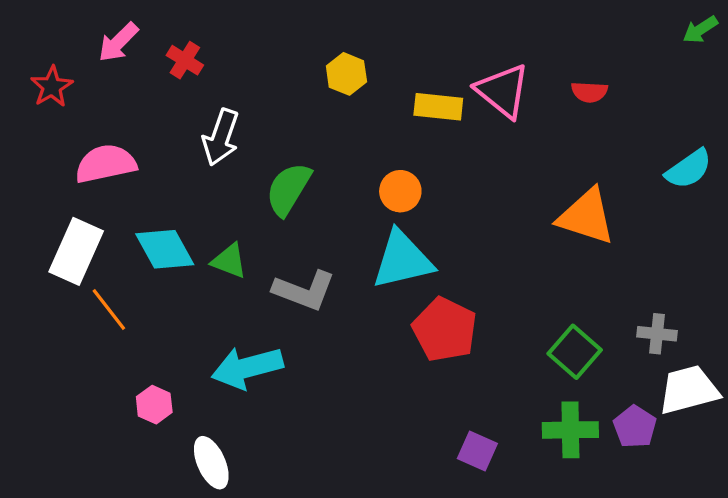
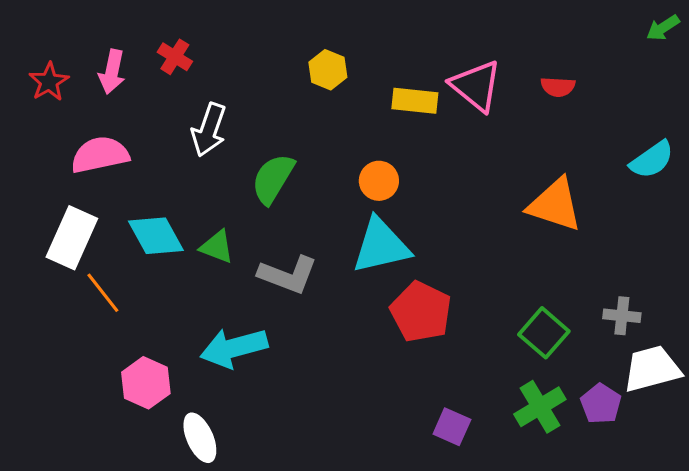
pink arrow: (118, 42) -> (112, 72), moved, turned -33
pink hexagon: (154, 405) -> (146, 383), size x1.4
green cross: (570, 430) -> (540, 407), turned -30

